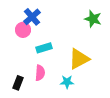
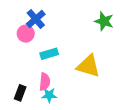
yellow triangle: (79, 59) -> (88, 66), turned 45
cyan star: (67, 82) -> (49, 95), moved

